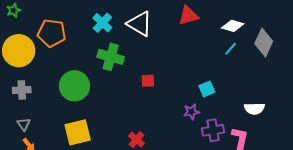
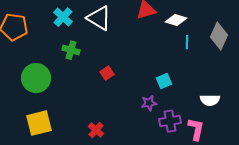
white diamond: (233, 26) -> (176, 20), moved
cyan line: (231, 49) -> (187, 42), turned -40
green cross: (111, 57) -> (71, 50), size x0.7
red square: (148, 81) -> (107, 73), turned -32

